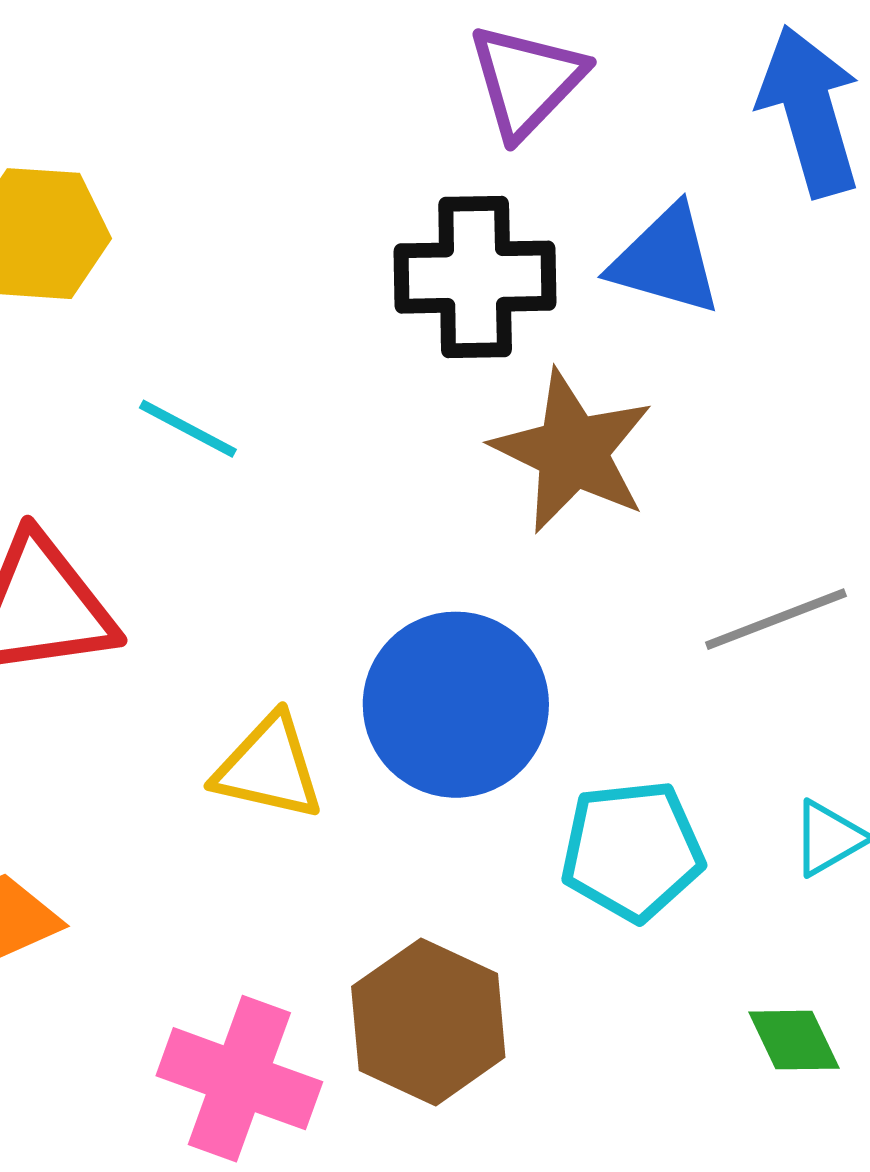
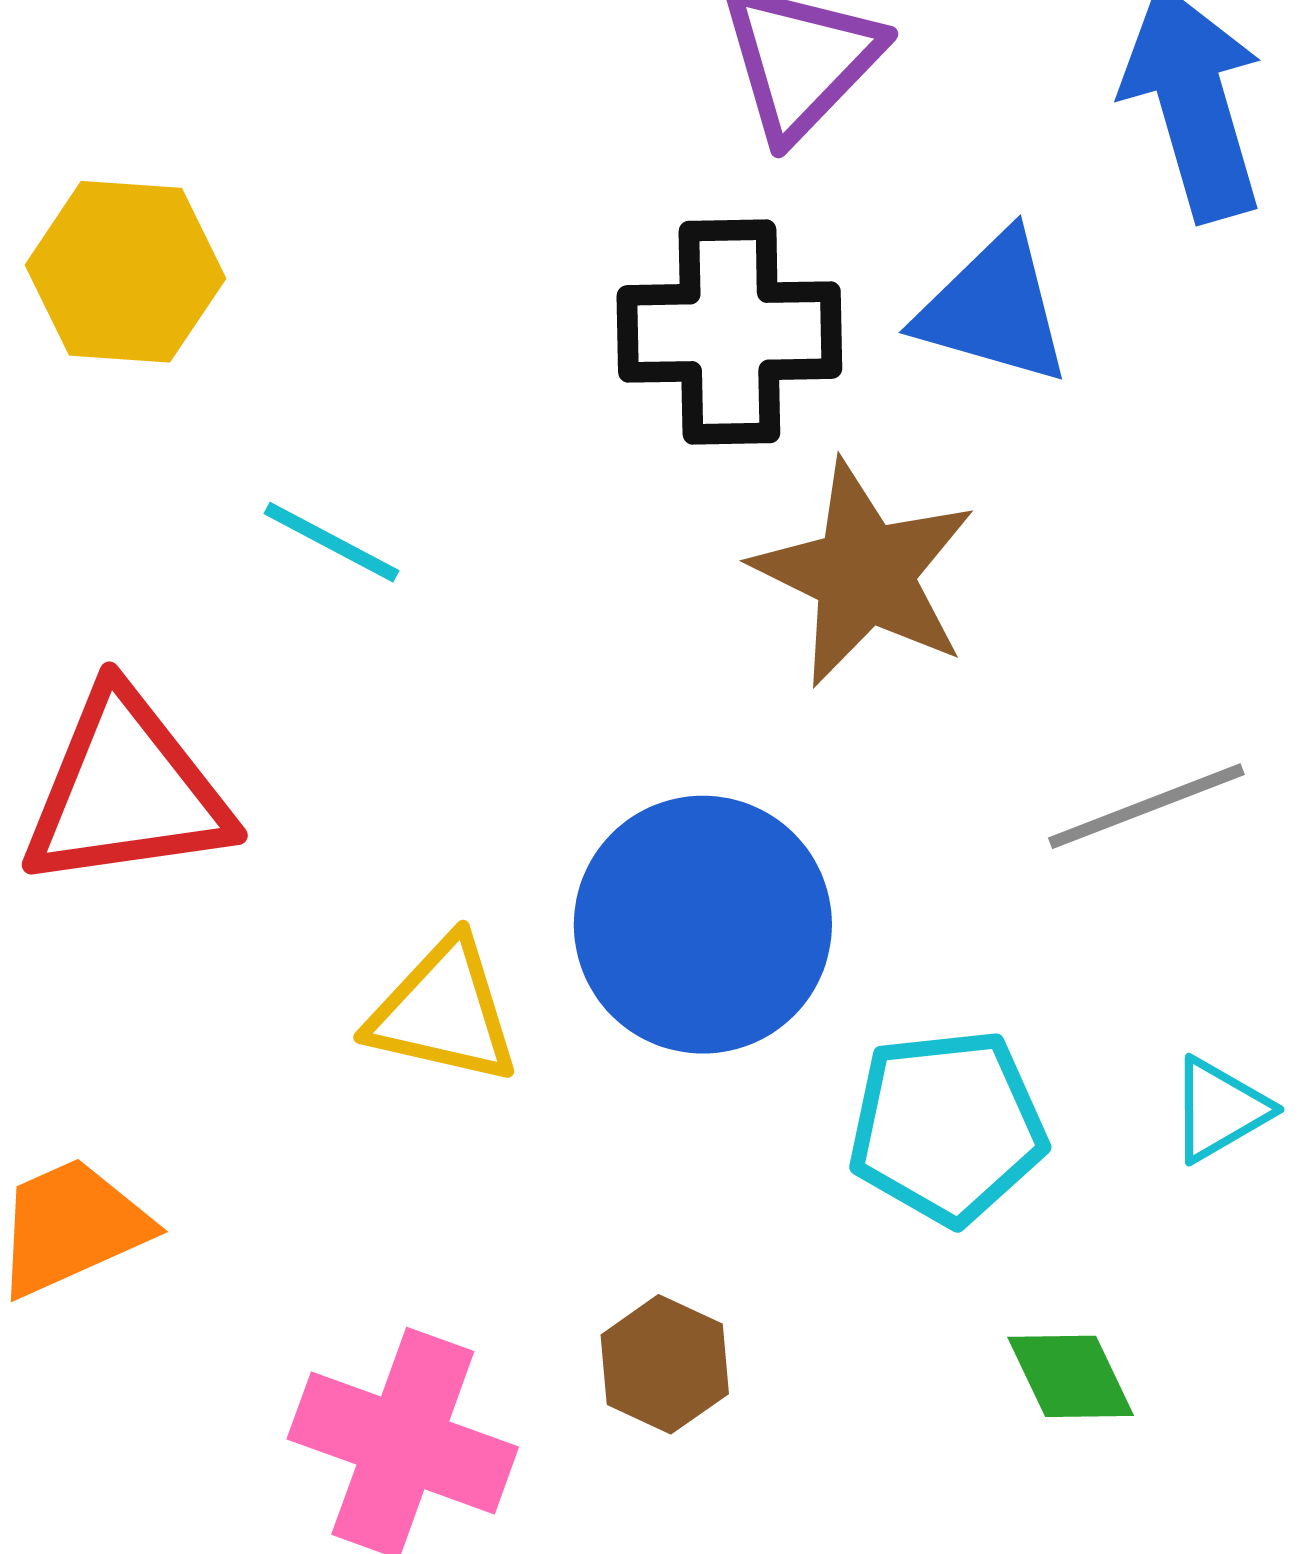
brown hexagon: (428, 1022) -> (665, 1364), size x0.6
green diamond: (794, 1040) -> (1071, 1376), moved

